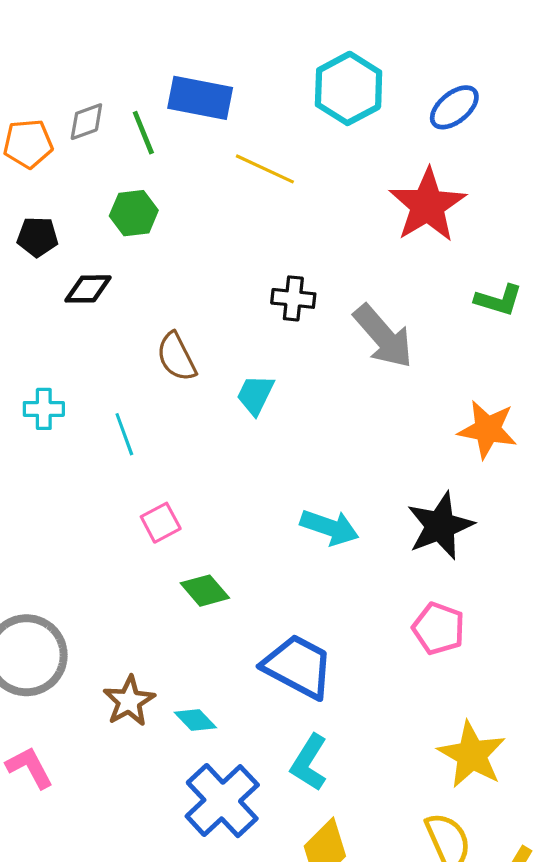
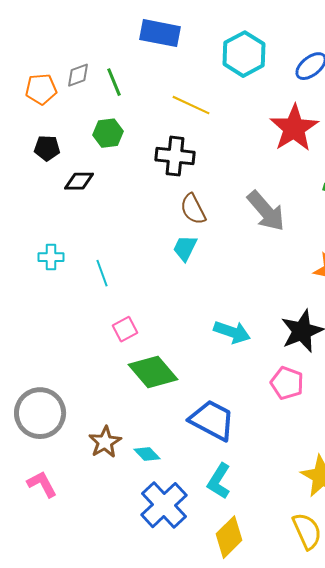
blue rectangle: (200, 98) -> (160, 33), moved
black cross: (293, 298) -> (175, 156), moved, size x1.4
brown semicircle: (176, 357) -> (193, 209), moved
green diamond: (205, 591) -> (153, 372), size x1.6
pink pentagon: (439, 628) -> (287, 383), moved

